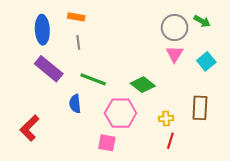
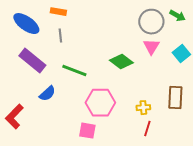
blue ellipse: (42, 30) -> (26, 24), turned -52
green diamond: (143, 85) -> (121, 62), moved
blue semicircle: (75, 104) -> (47, 94), moved, turned -126

